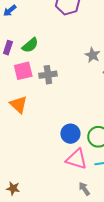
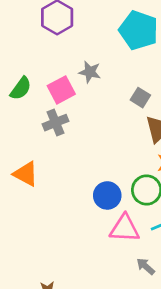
gray star: (93, 55) -> (90, 72), moved
pink square: (23, 71) -> (61, 90), moved

